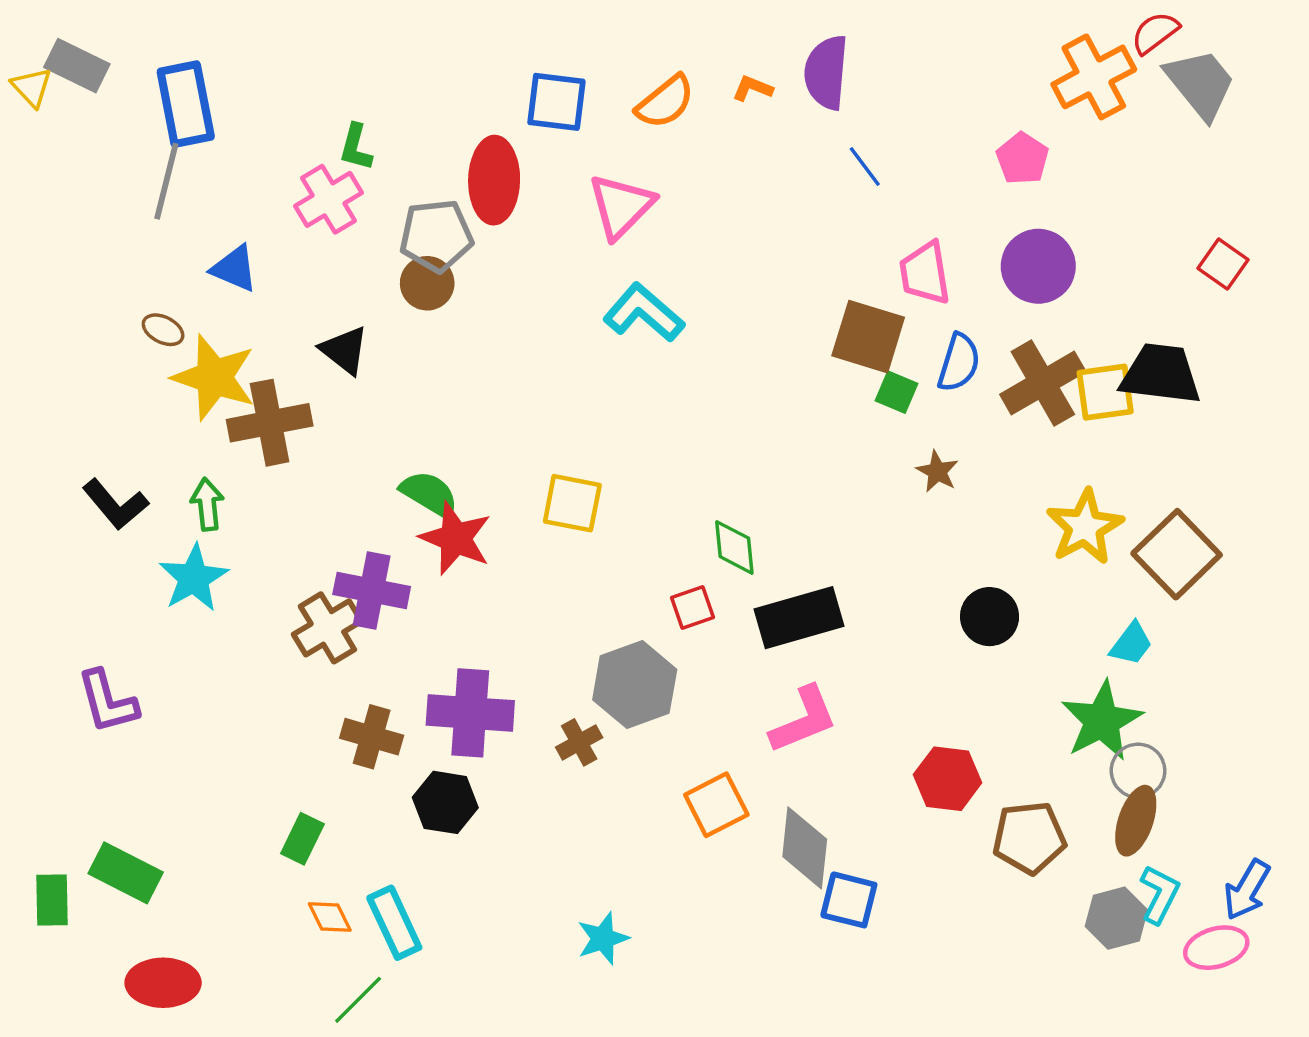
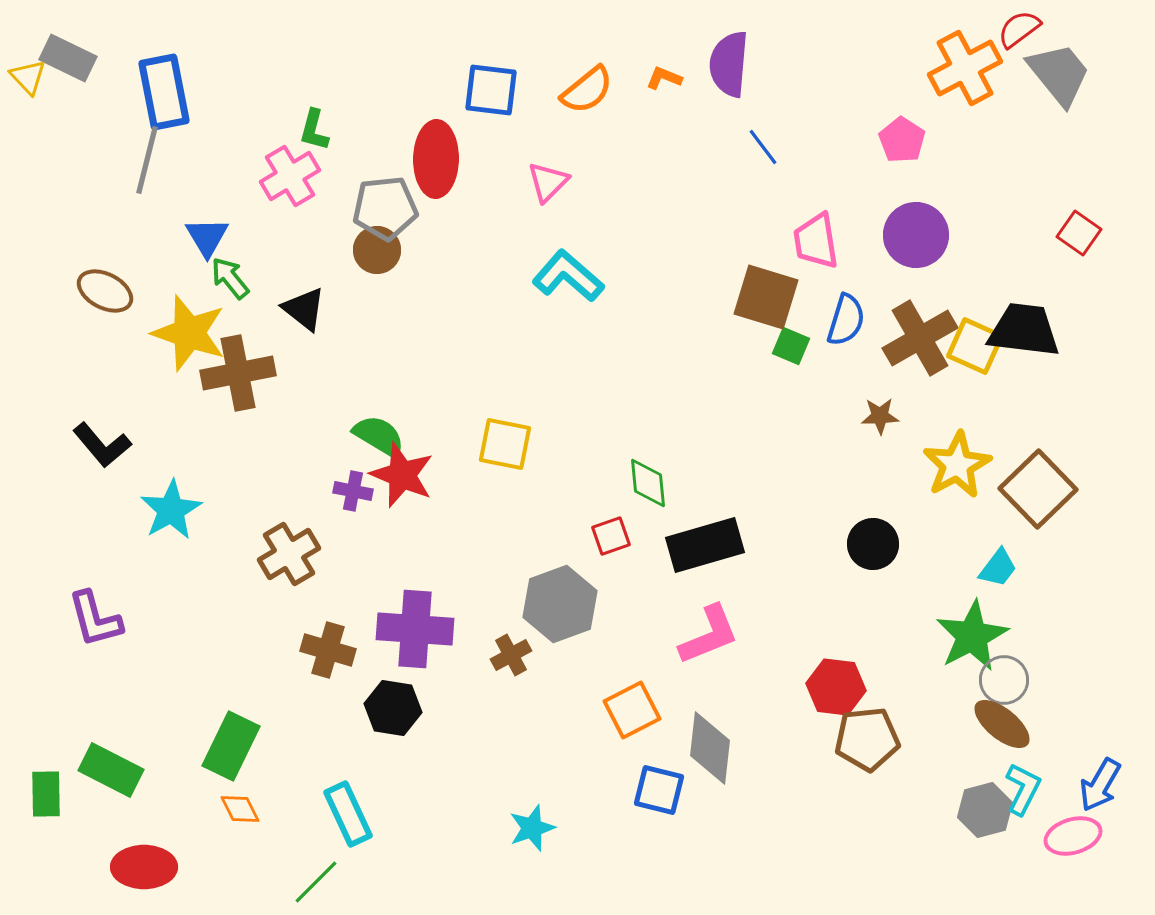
pink triangle: (621, 206) -> (548, 182), size x0.7
blue triangle: (234, 269) -> (207, 237), turned 36
brown ellipse: (163, 330) -> (105, 291), moved, size x1.5
yellow square: (1105, 392) -> (975, 346), turned 32
brown star: (937, 471) -> (880, 416), moved, turned -30
green arrow: (207, 504) -> (230, 278), moved, turned -33
purple cross: (372, 590) -> (353, 491), moved, size x0.6
brown ellipse: (1136, 821) -> (1002, 724), turned -70
brown pentagon: (1029, 838) -> (867, 739), moved
green rectangle: (302, 839) -> (231, 746), moved, size x1.5
blue square: (849, 900) -> (659, 790), moved
orange diamond: (330, 917) -> (240, 809), moved

